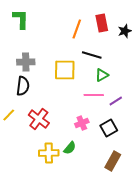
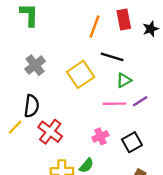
gray cross: (26, 62) -> (35, 65), turned -36
yellow square: (65, 70) -> (81, 74), turned -35
black semicircle: (23, 86) -> (32, 106), moved
purple line: (116, 101) -> (140, 101), moved

